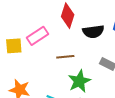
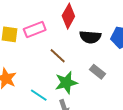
brown line: (65, 57) -> (58, 56), turned 36

